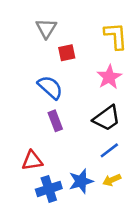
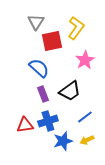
yellow L-shape: (116, 36) -> (76, 28), moved, turned 40
red square: (67, 53) -> (52, 41), size x1.5
black trapezoid: (107, 118) -> (70, 91), moved
blue cross: (49, 189) -> (48, 121), moved

